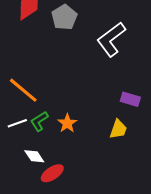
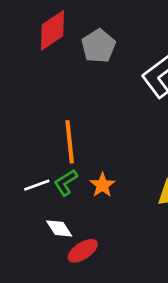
orange line: (23, 90) -> (70, 142), moved, turned 44

